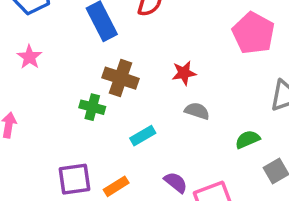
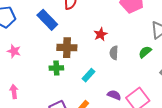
gray semicircle: (197, 111) -> (114, 53), turned -88
green semicircle: (248, 139) -> (145, 52), moved

